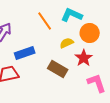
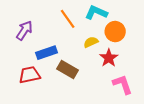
brown rectangle: (58, 69) -> (68, 70), moved

